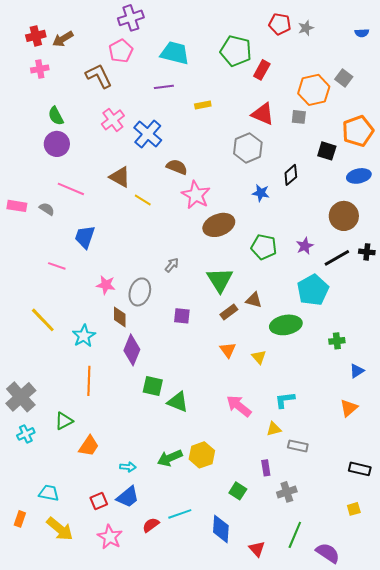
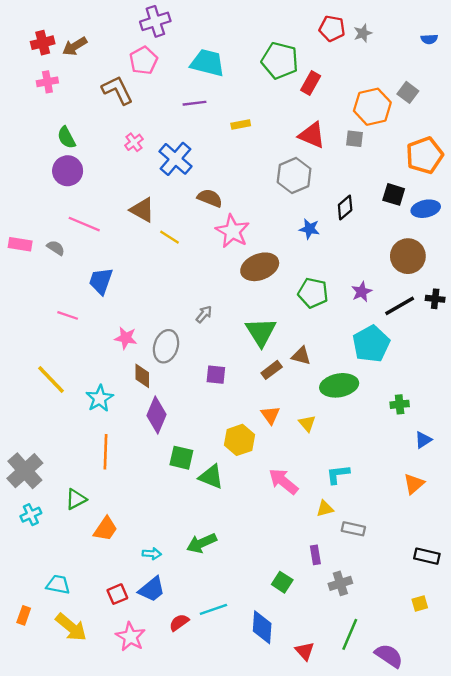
pink cross: (113, 120) -> (134, 142), size x0.7
black square: (327, 151) -> (394, 194), moved
yellow hexagon: (202, 455) -> (240, 440), moved

